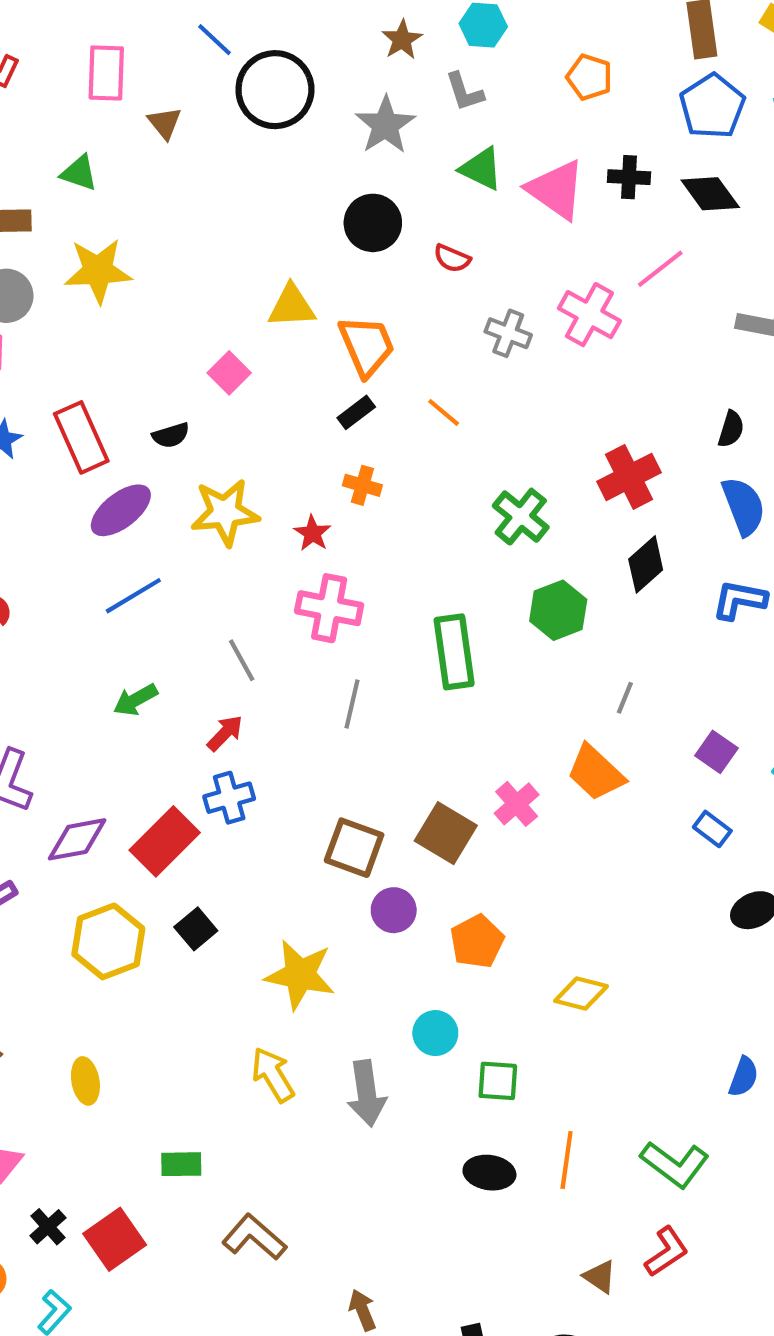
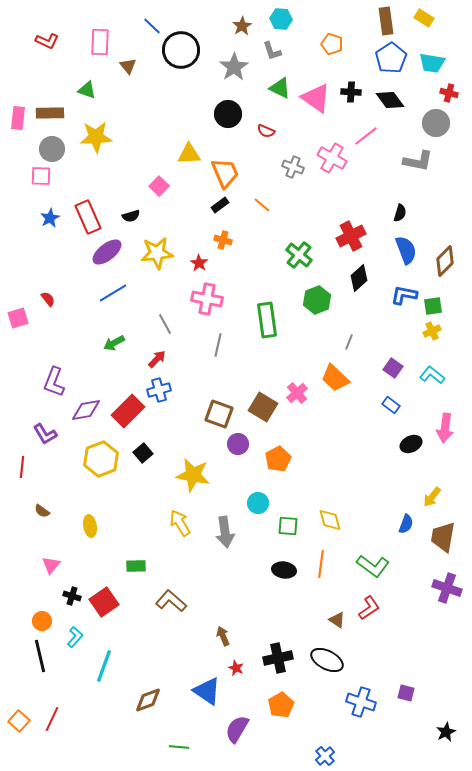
yellow diamond: (581, 993) -> (330, 520), moved, turned 60
black cross: (48, 1227) -> (72, 596), turned -30

